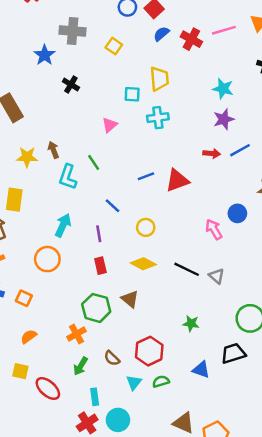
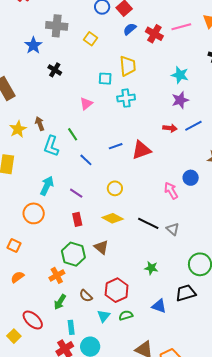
yellow star: (27, 157) -> (18, 129), turned -30
blue line: (112, 206) -> (86, 160), moved
purple line: (99, 234) -> (76, 193), turned -48
yellow square: (20, 371) -> (14, 336), moved, turned 32

